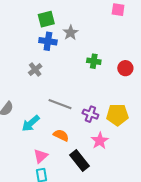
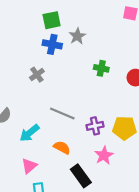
purple cross: (90, 114) -> (95, 126), turned -35
pink triangle: (41, 156) -> (29, 166), moved

